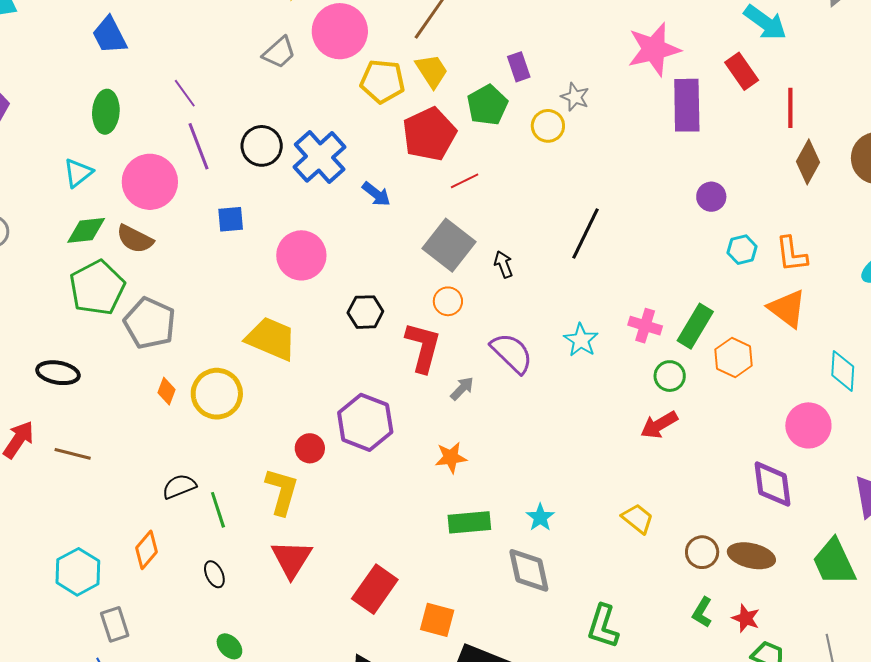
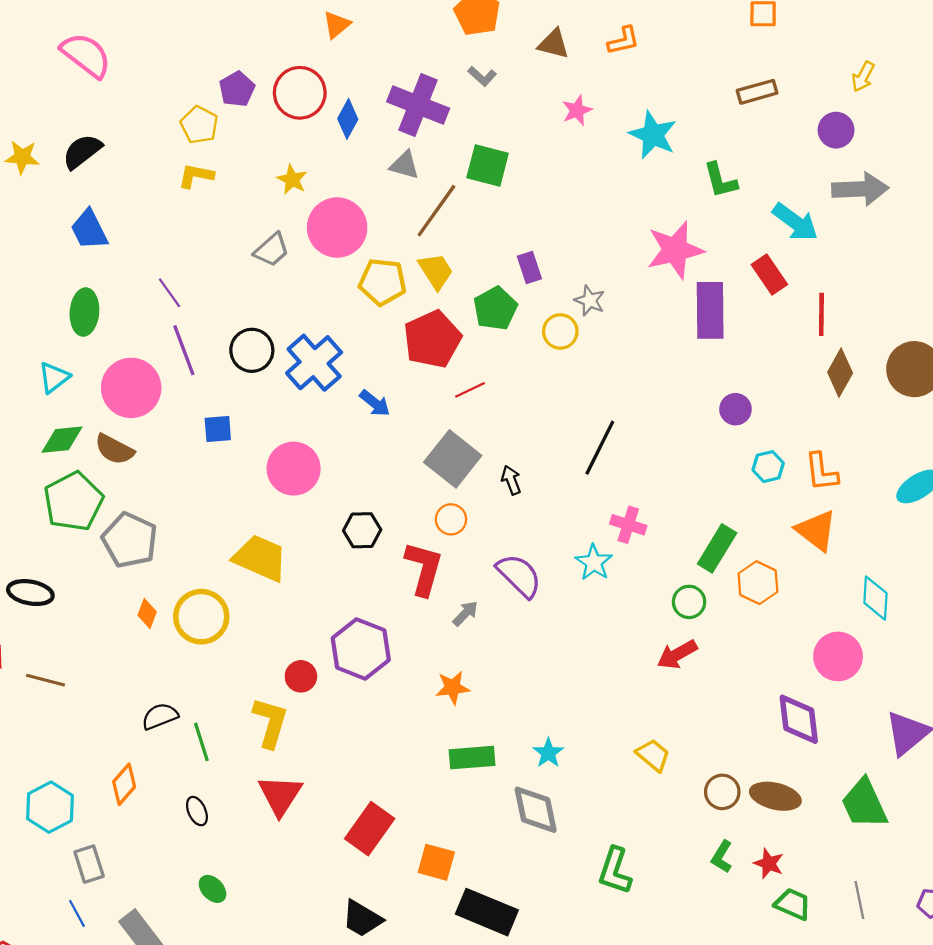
pink cross: (645, 326) -> (628, 525), moved

